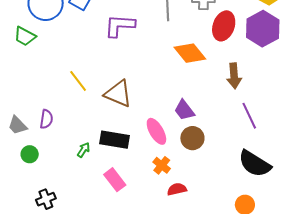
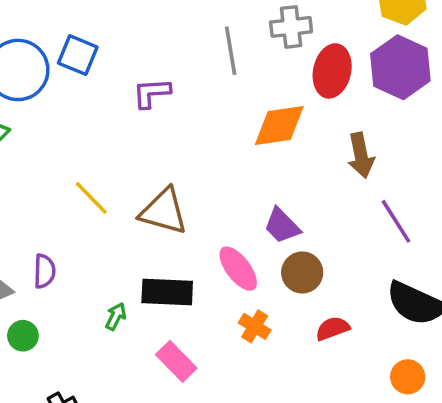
purple L-shape: (120, 26) -> (152, 93), size x0.7
orange diamond: (190, 53) -> (279, 126), turned -52
red semicircle: (177, 189) -> (333, 328), moved

